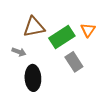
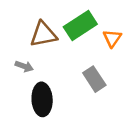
green rectangle: (62, 37) -> (80, 25), moved

